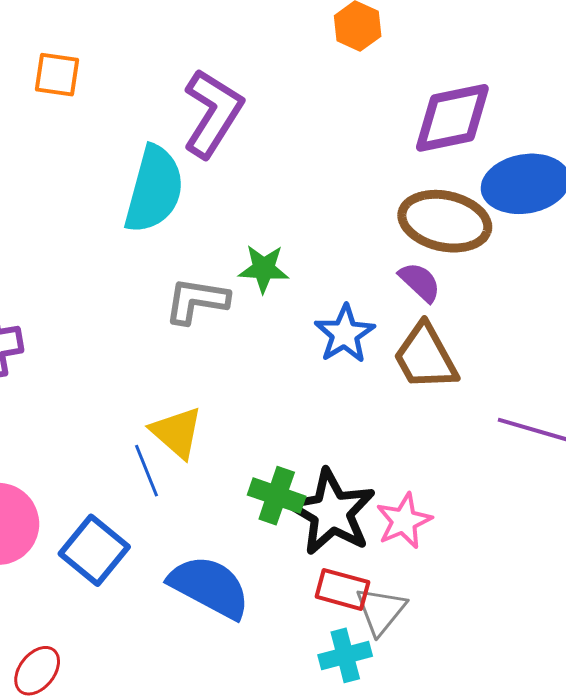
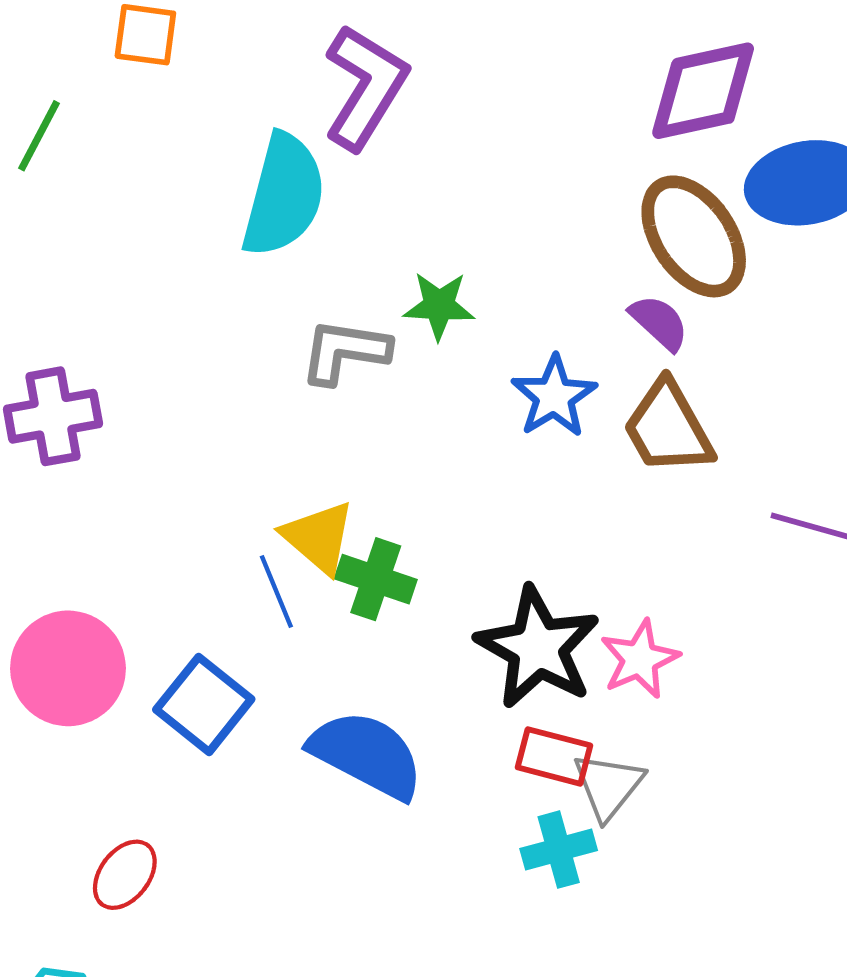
brown ellipse: (445, 221) -> (694, 236), turned 44
green cross: (277, 496) -> (376, 579), moved

